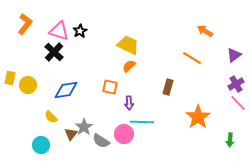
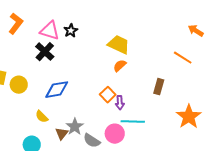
orange square: (110, 87) -> (108, 95), moved, turned 35

